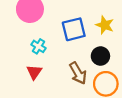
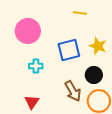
cyan cross: (38, 46) -> (36, 66), turned -32
red triangle: (34, 72) -> (32, 102), moved

